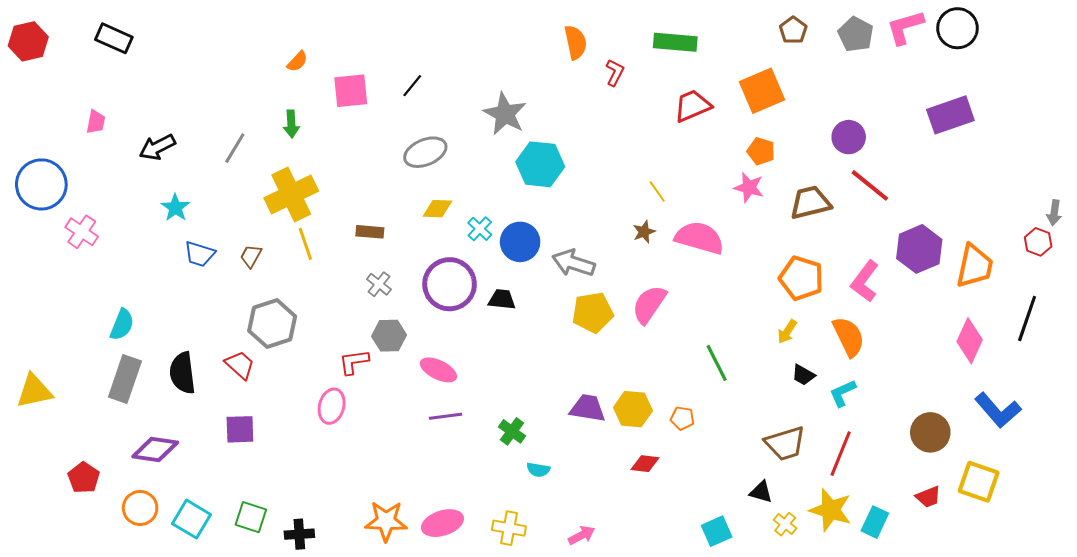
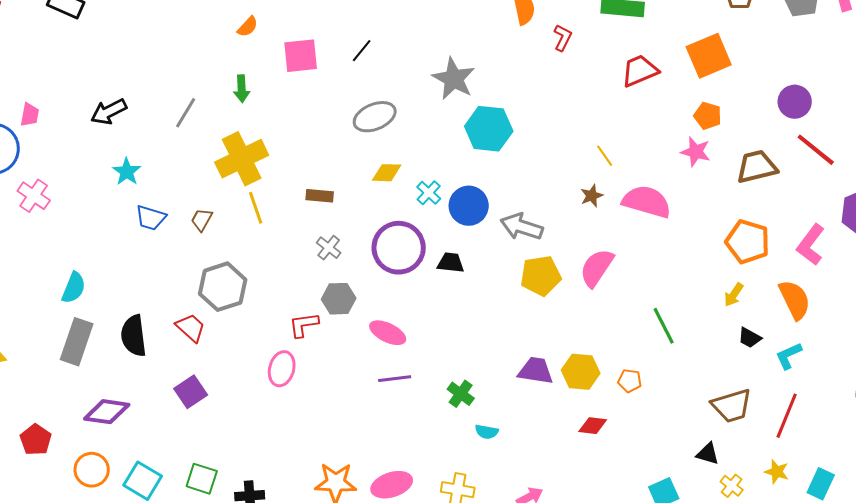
pink trapezoid: (96, 122) -> (30, 115), moved
purple square: (240, 429) -> (191, 392), turned -32
yellow star: (831, 510) -> (777, 472), size x0.6

